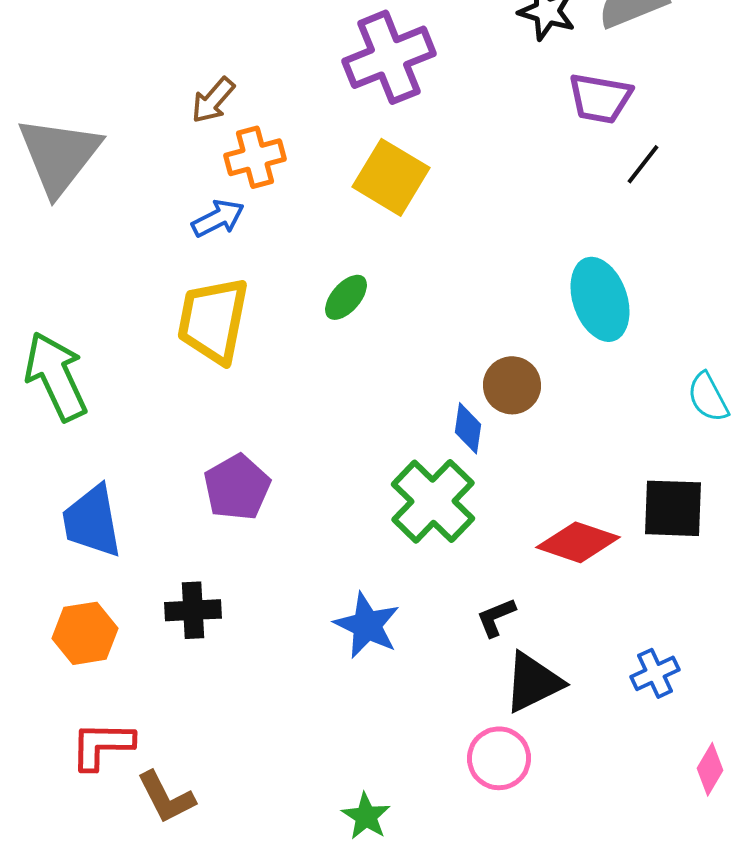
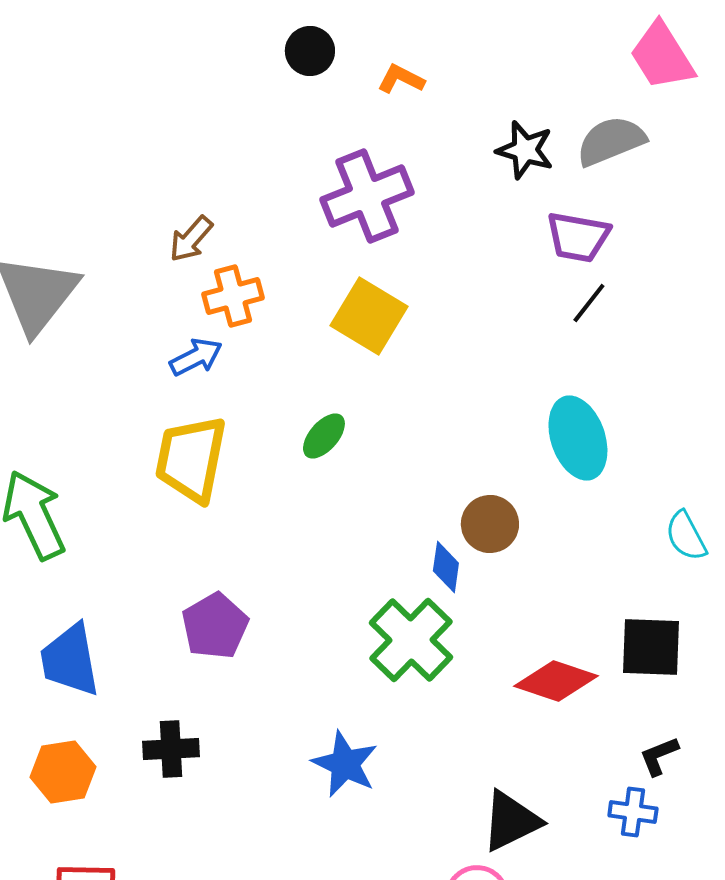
black line: (643, 164) -> (589, 303), moved
black L-shape: (496, 617) -> (659, 756), moved
blue cross: (655, 673) -> (633, 812), turned 33

